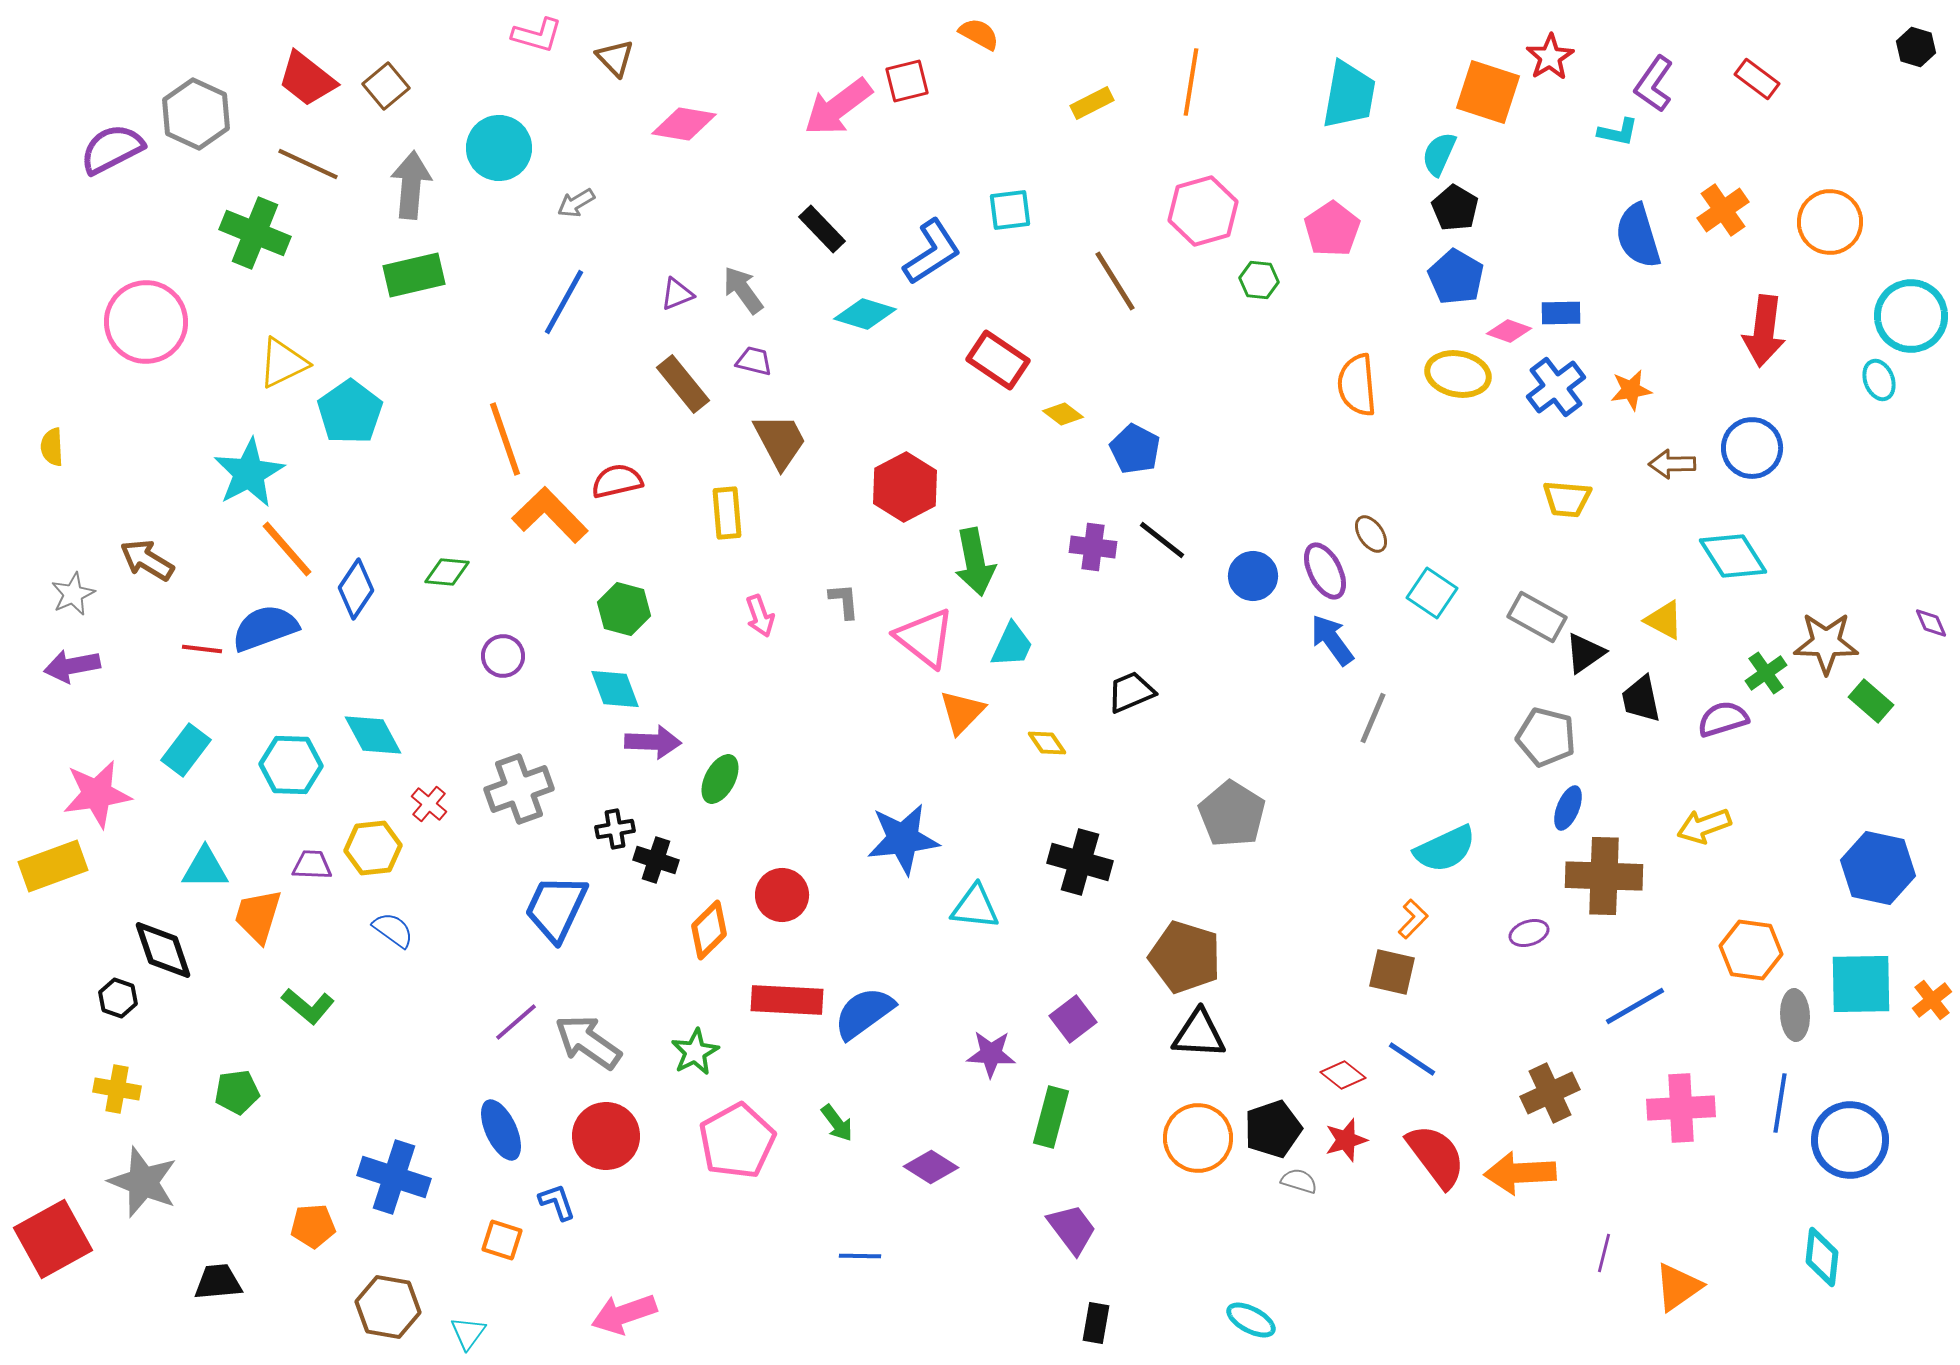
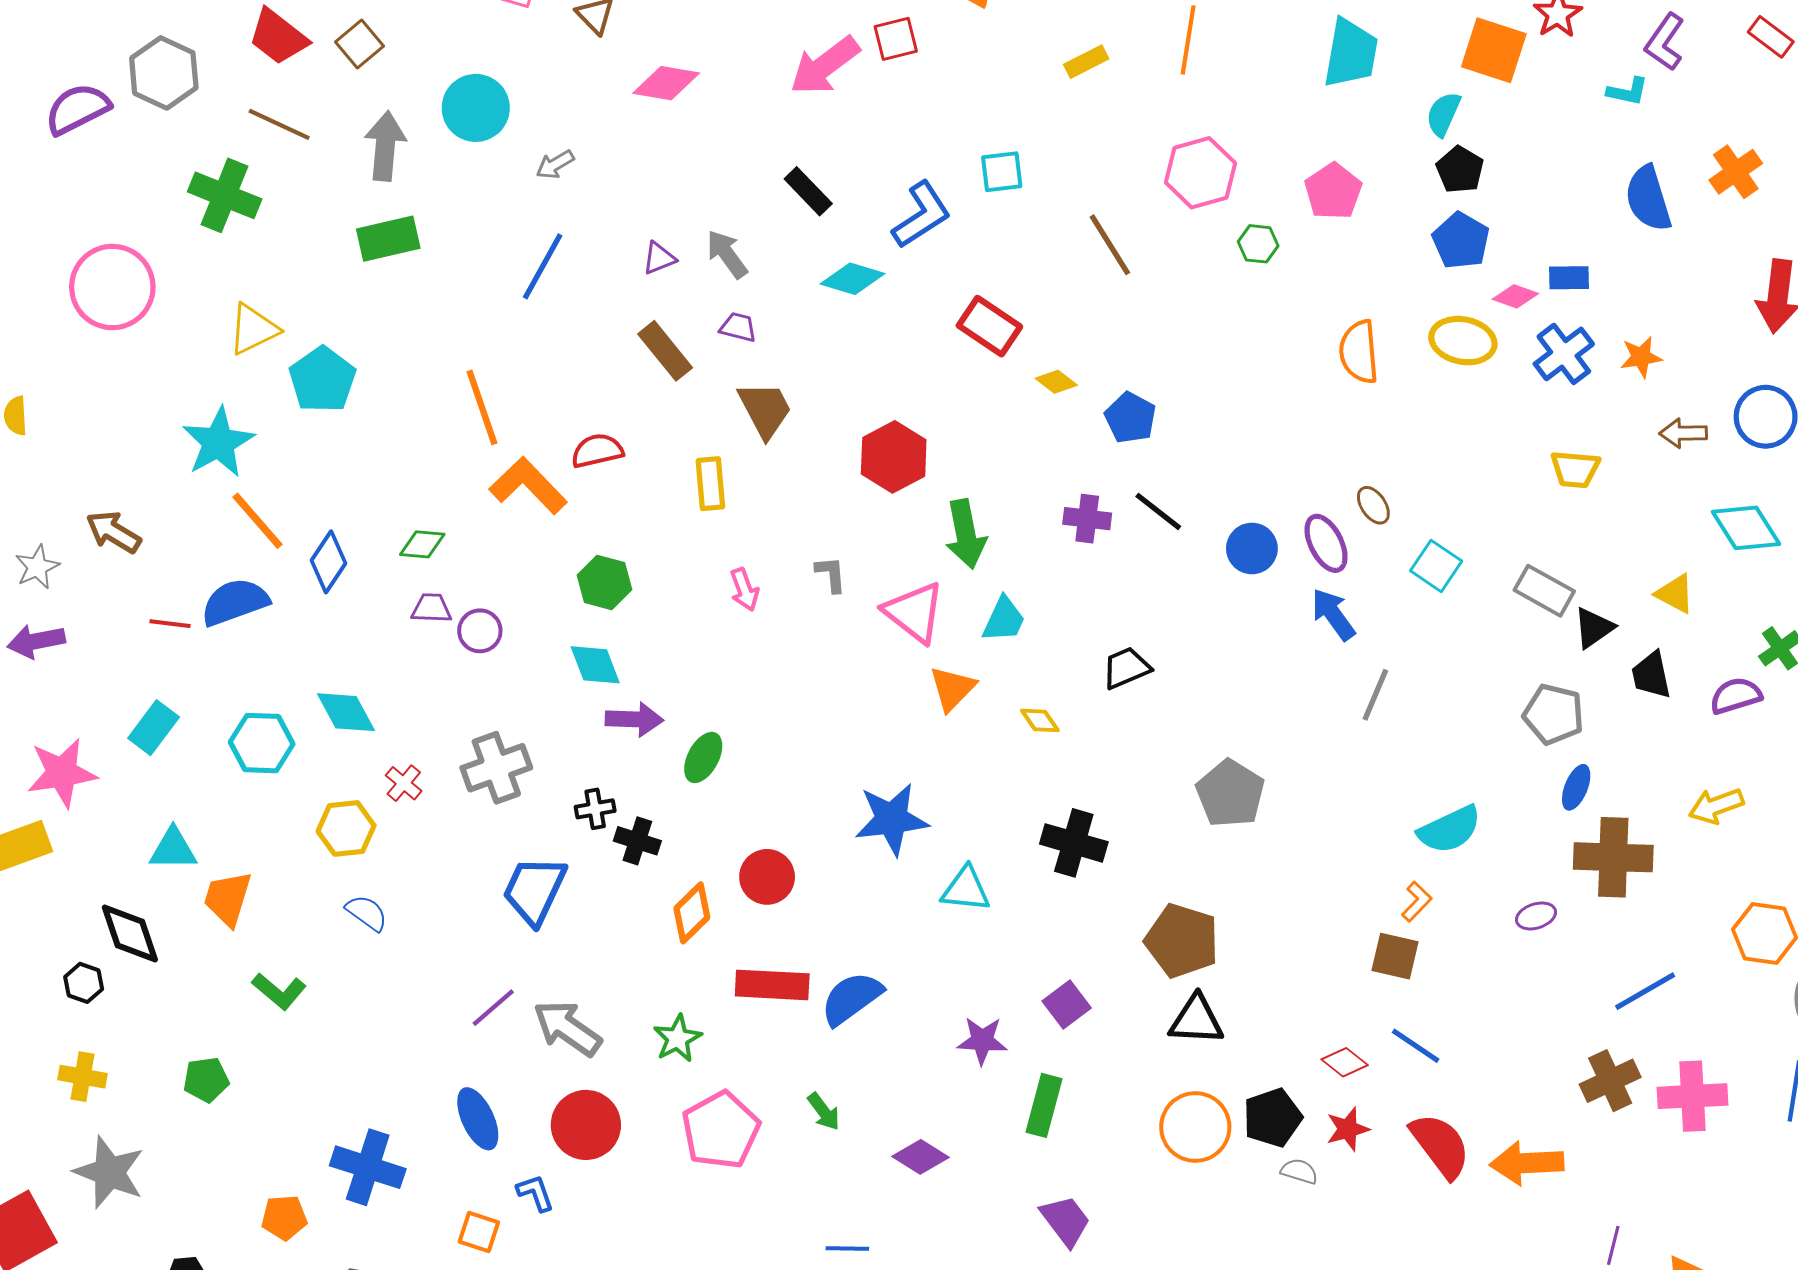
purple trapezoid: (312, 865) -> (431, 608), moved
brown cross: (1550, 1093) -> (1610, 1081), moved

